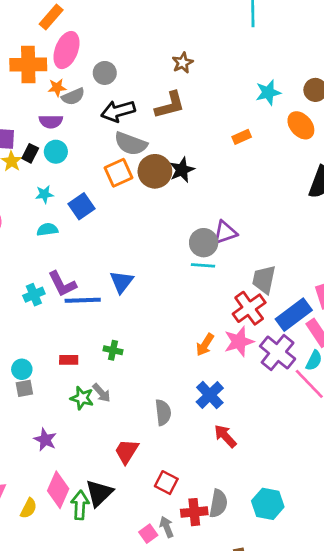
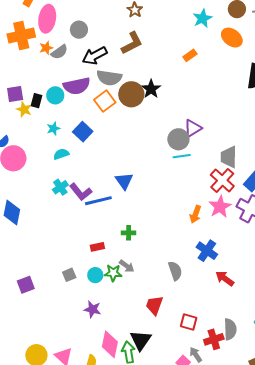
purple semicircle: (51, 121) -> (77, 86), moved, size x1.5
cyan cross: (34, 295) -> (60, 187), moved
cyan circle: (22, 369) -> (95, 275), moved

